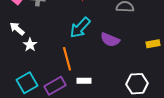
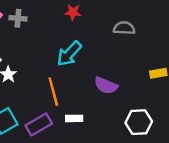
purple semicircle: (110, 40) -> (106, 85), moved

